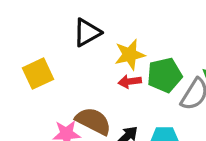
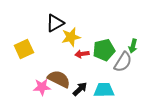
yellow star: (130, 55) -> (71, 37), moved

